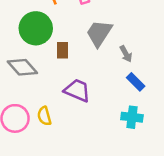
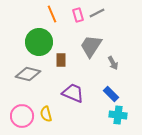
gray diamond: (22, 67) -> (28, 74), turned -35
blue rectangle: (136, 82) -> (111, 94), moved

